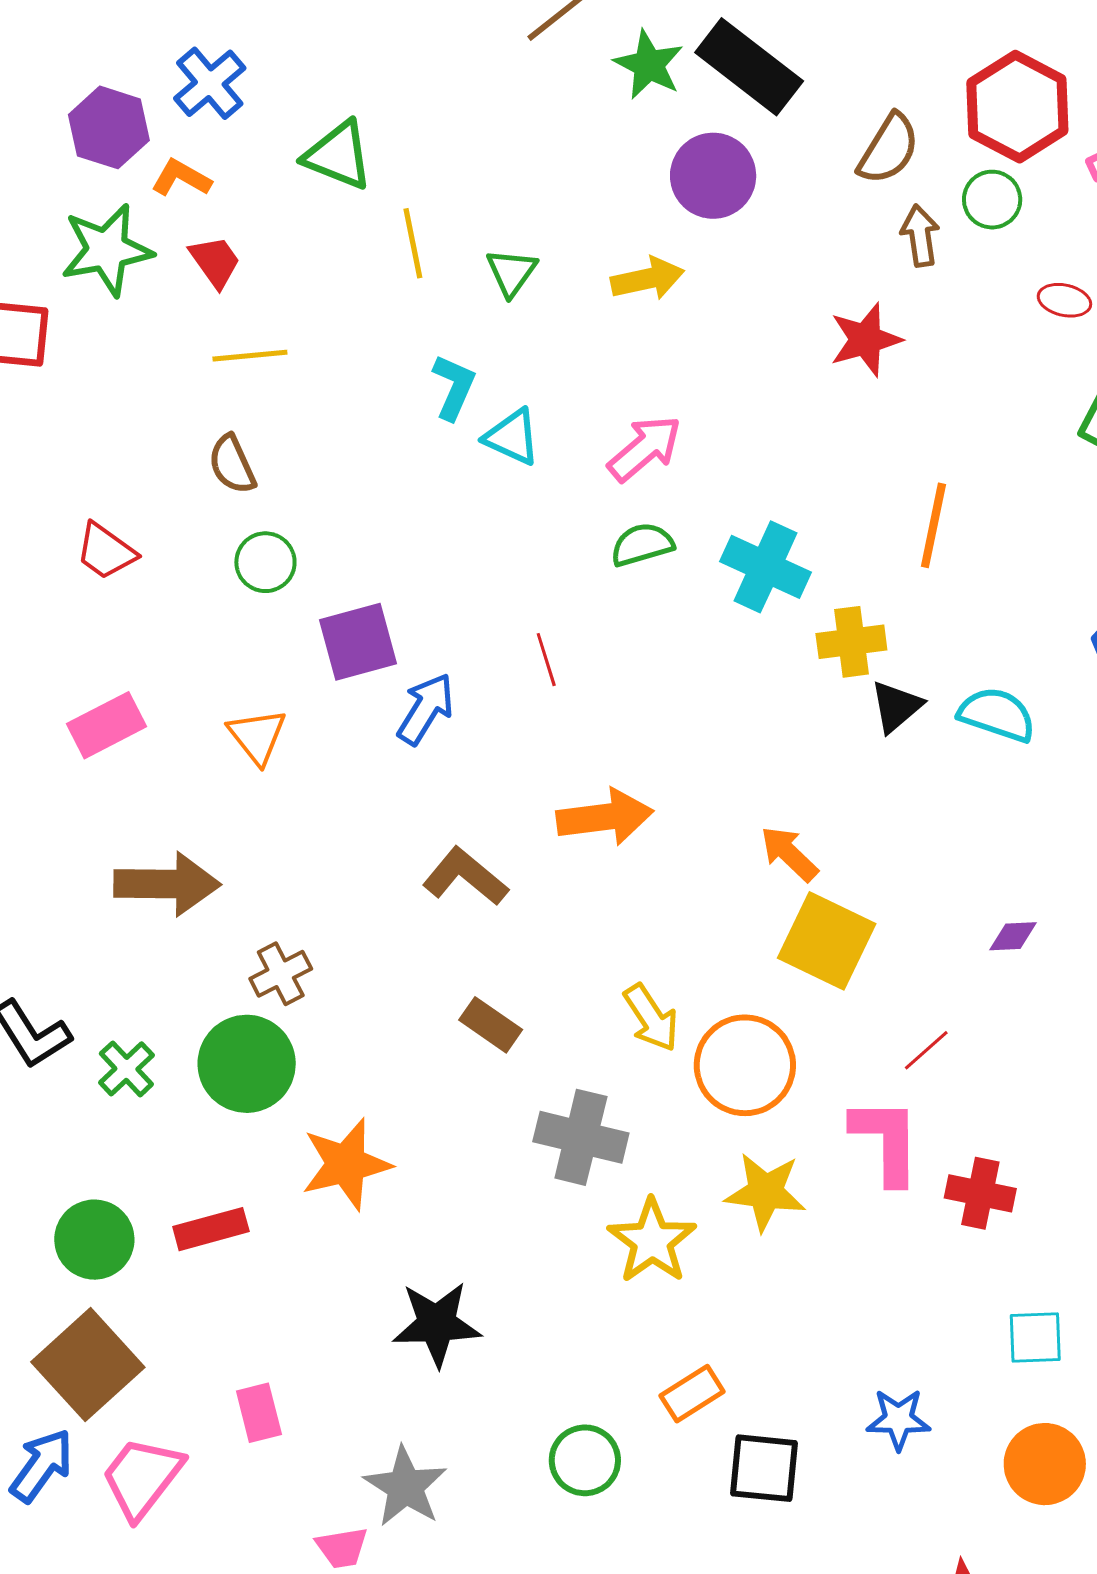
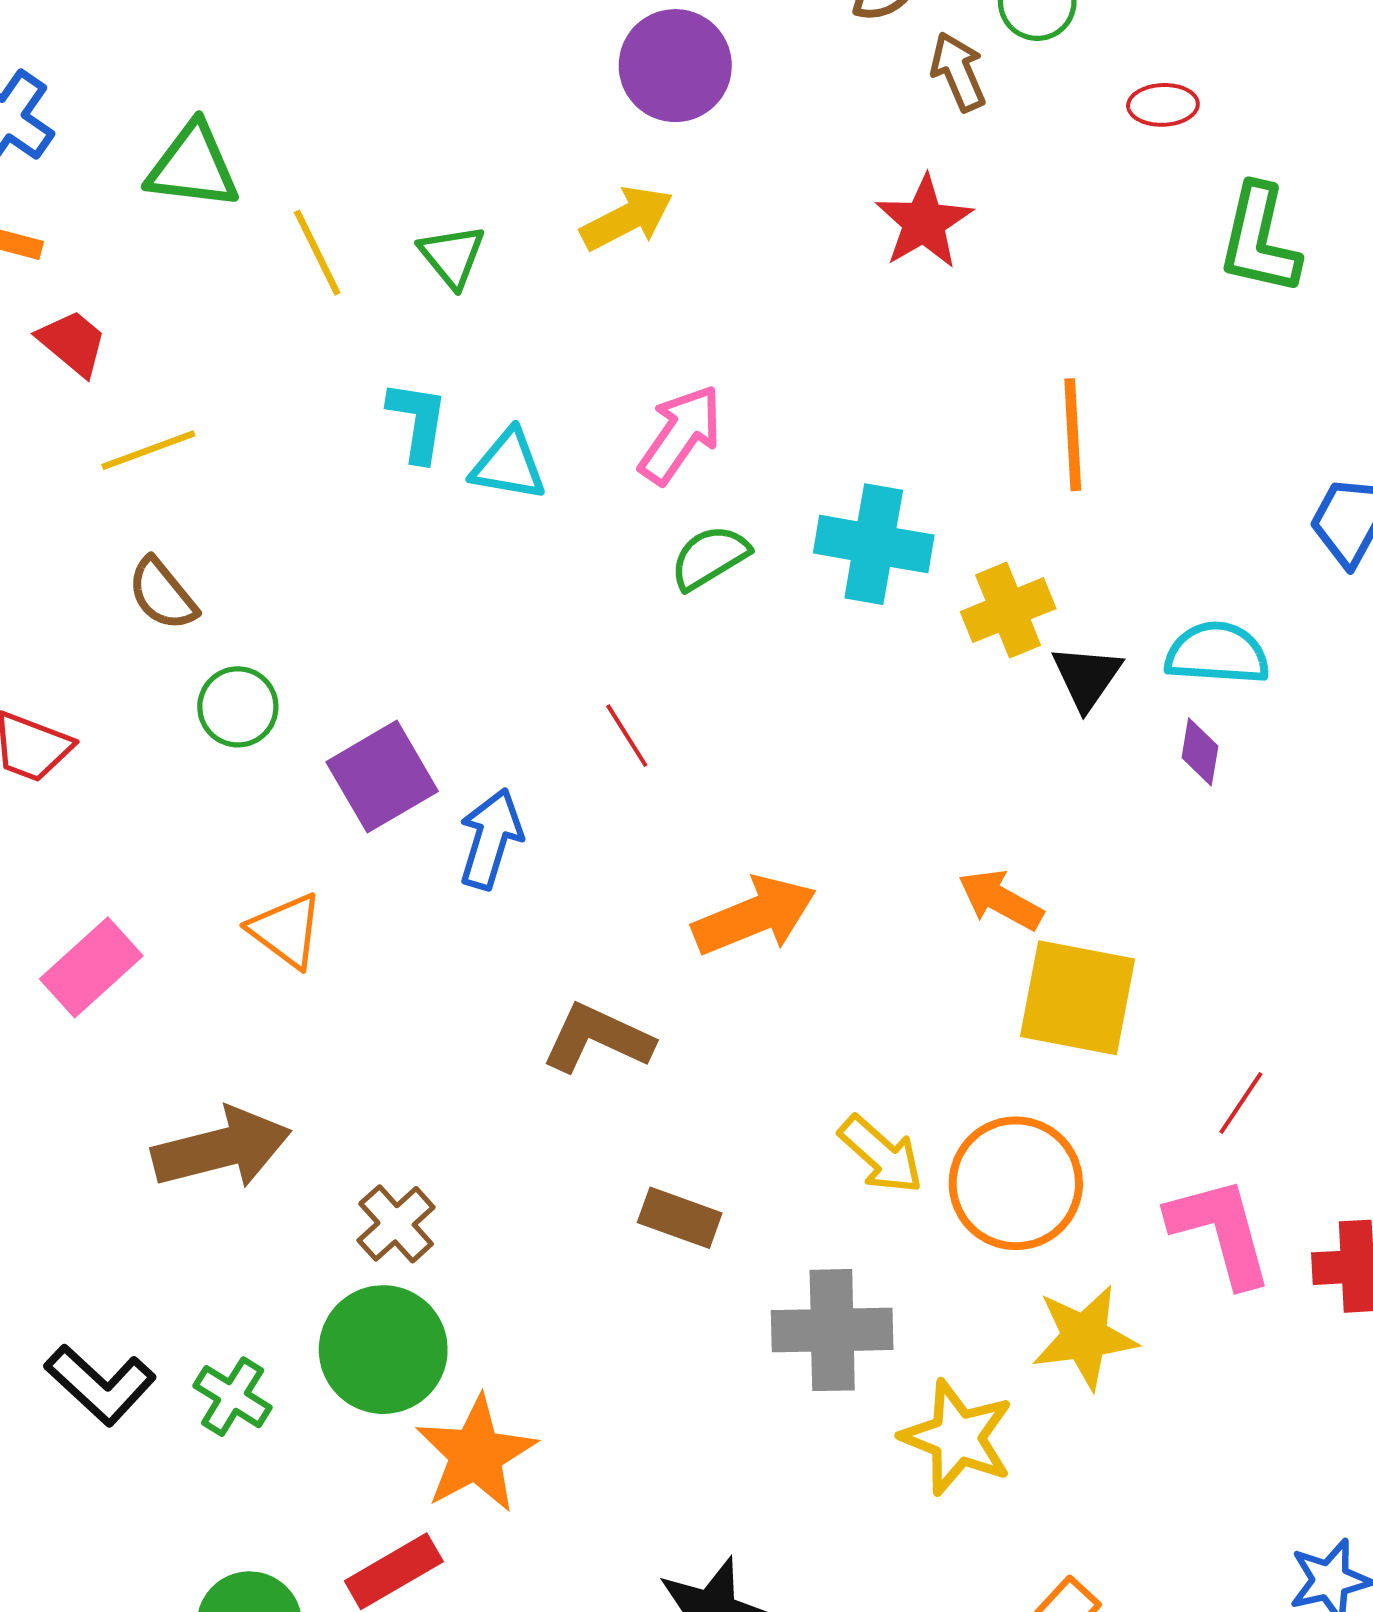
purple diamond: (1013, 936) -> (1200, 752), moved, turned -63
orange star: (346, 1164) -> (476, 1454), moved

